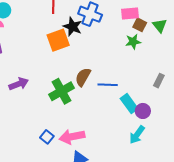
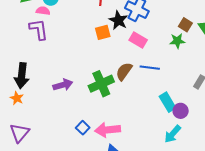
pink rectangle: (130, 14) -> (138, 40), moved, turned 30
orange square: (58, 40) -> (103, 32), size x0.7
purple arrow: (19, 84) -> (63, 85), moved
blue line: (108, 85) -> (150, 68), moved

